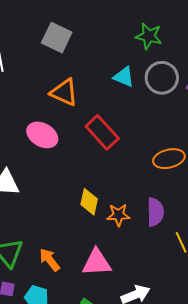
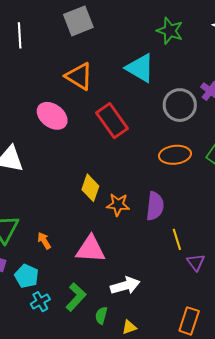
gray square: (57, 38) -> (78, 21), turned 36
cyan triangle: (124, 77) -> (140, 68), size x1.4
gray circle: (162, 78) -> (180, 105), moved
orange arrow: (50, 260) -> (44, 241), size x0.7

